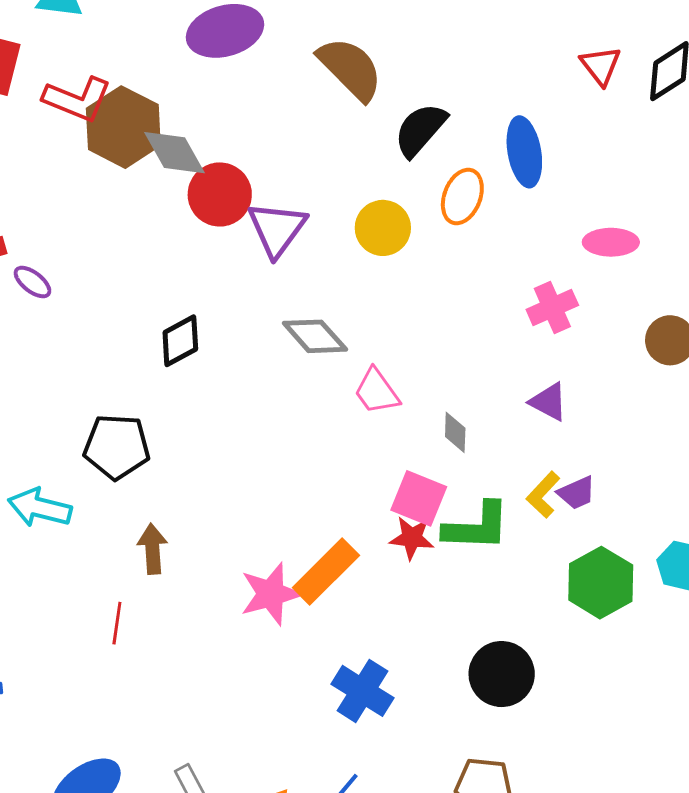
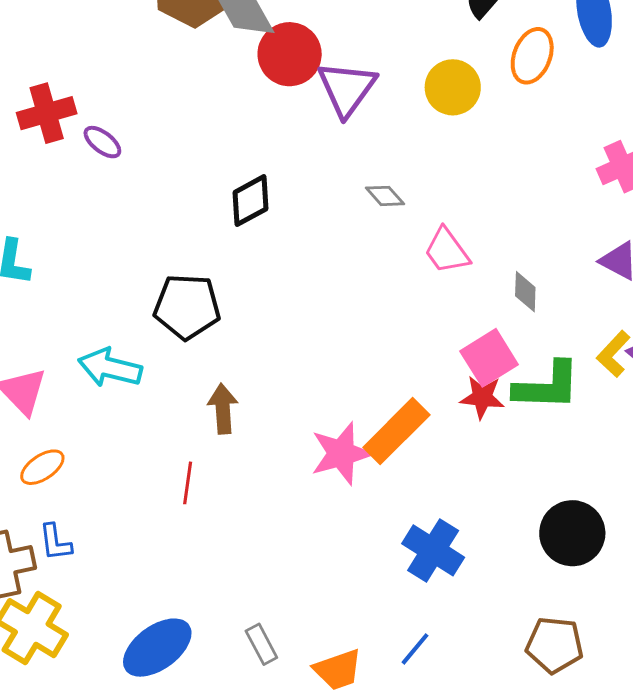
gray diamond: (315, 336) -> (385, 196), size x0.6
pink square: (419, 498) -> (489, 358), turned 36

